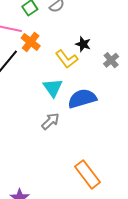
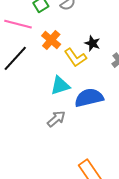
orange cross: (31, 42) -> (51, 40), moved
cyan triangle: (53, 88) -> (60, 86), turned 45

